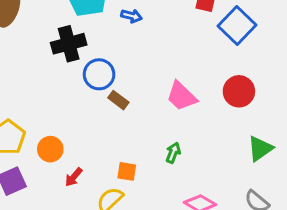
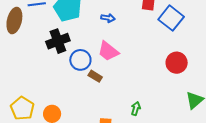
blue arrow: (132, 16) -> (108, 18), moved
pink trapezoid: (182, 96) -> (108, 51), moved

